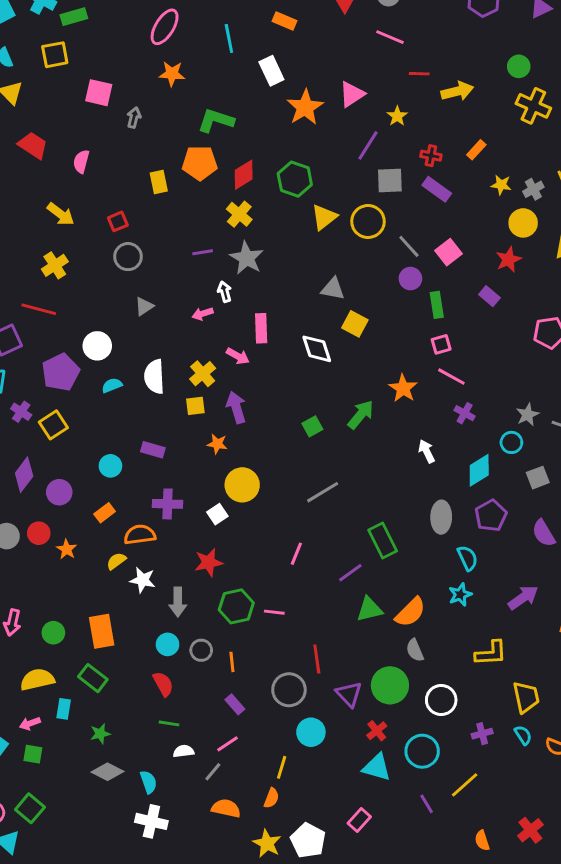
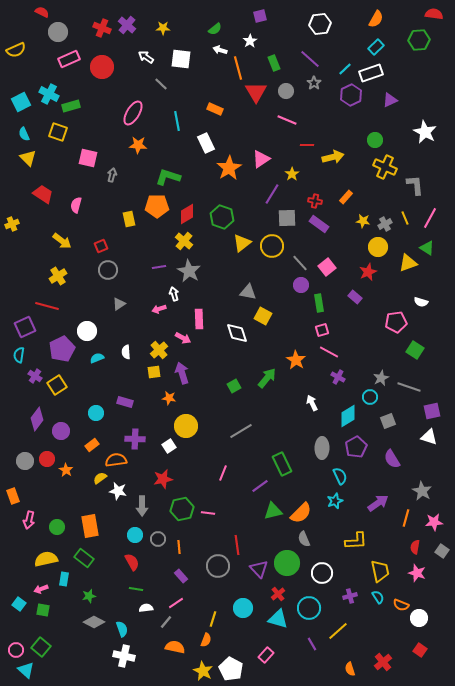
yellow square: (55, 55) -> (58, 132), turned 30
white semicircle: (154, 377) -> (126, 352), size x0.6
cyan circle: (311, 732) -> (243, 608), moved

